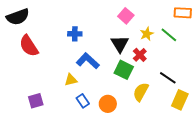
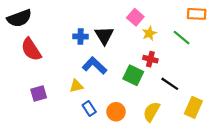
yellow star: (147, 34) -> (149, 33), moved
black triangle: (120, 44) -> (104, 35), moved
red cross: (140, 55) -> (150, 59), turned -32
black line: (168, 78) -> (170, 84), moved
yellow semicircle: (141, 92) -> (151, 112), moved
purple square: (36, 101) -> (39, 93), moved

